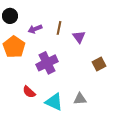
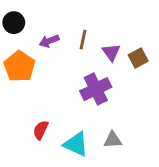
purple cross: (47, 63) -> (96, 89), moved
brown square: (99, 64) -> (138, 58), moved
red semicircle: (29, 92) -> (41, 130), turned 72

